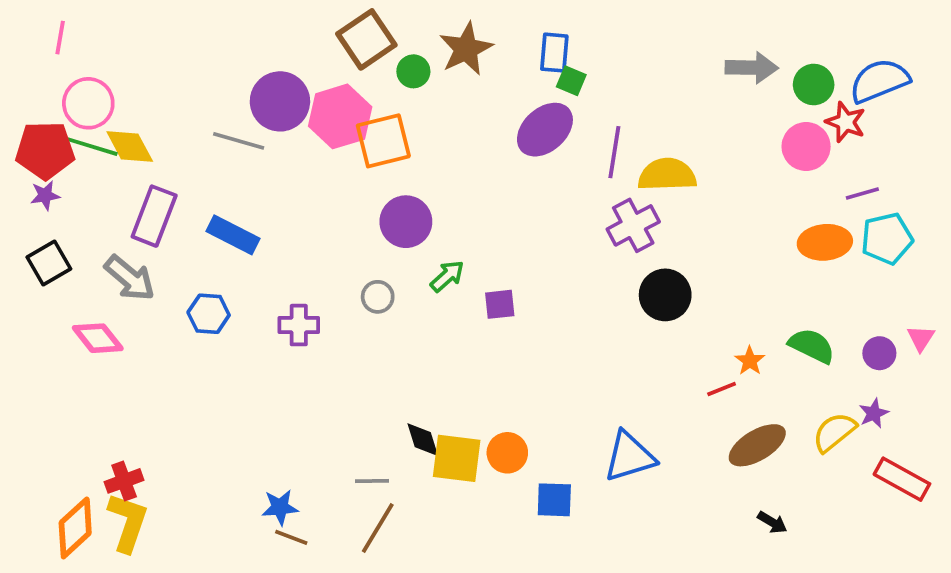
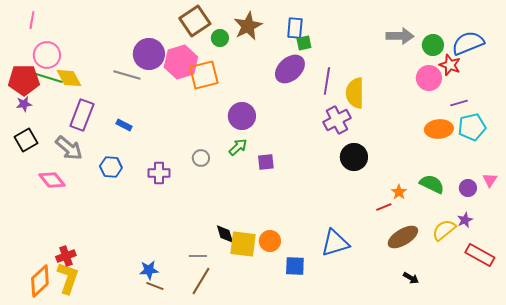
green square: (571, 81) -> (304, 43), turned -35
yellow semicircle: (667, 175) -> (355, 93), turned -88
purple circle: (406, 222) -> (242, 116), moved
blue rectangle: (233, 235) -> (124, 125), size x0.6

